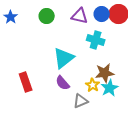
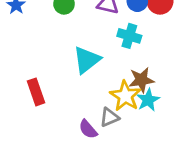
purple semicircle: (63, 83) -> (88, 129), moved
yellow star: (93, 85) -> (125, 96), size x1.6

